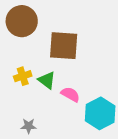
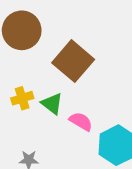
brown square: (64, 46) -> (73, 61), turned 36

